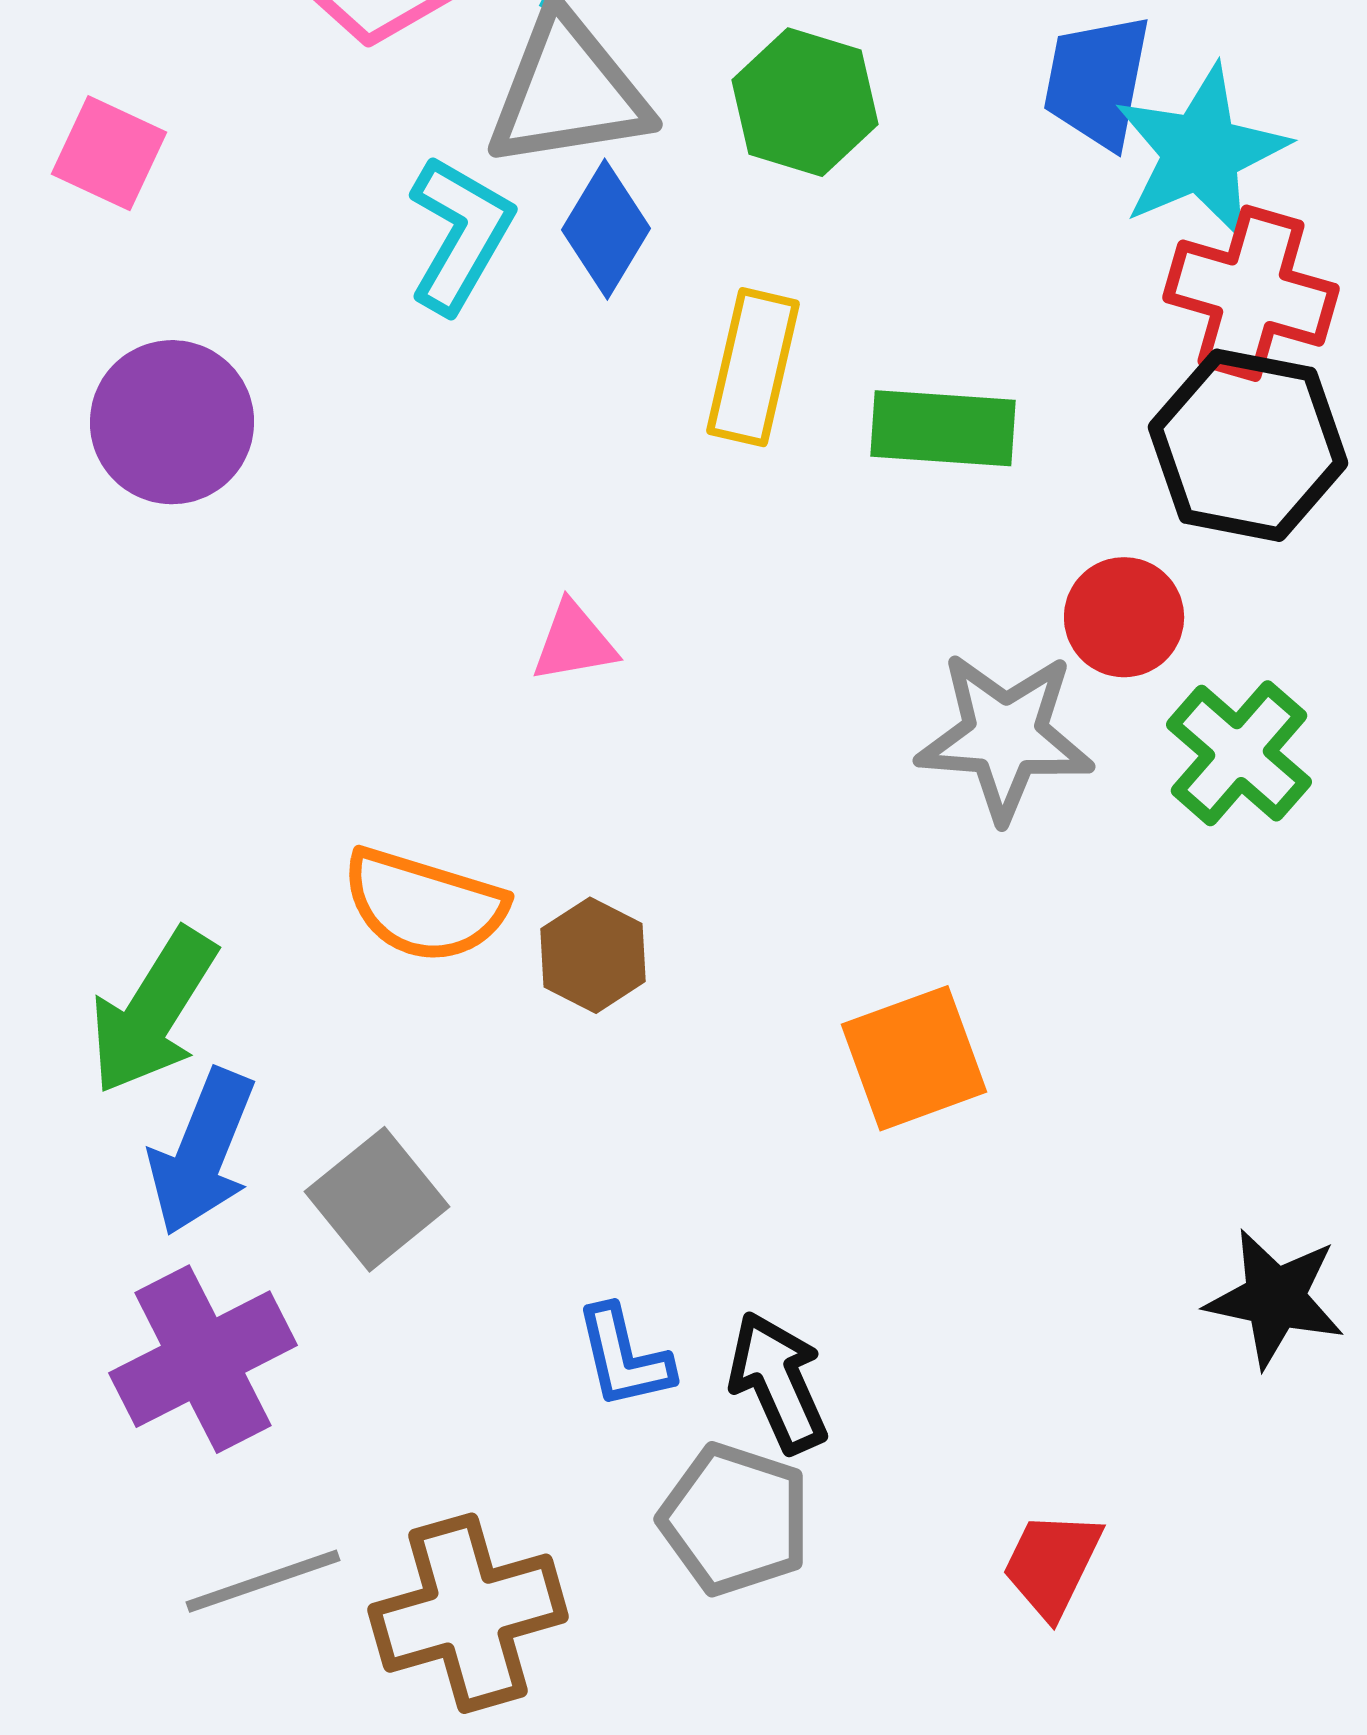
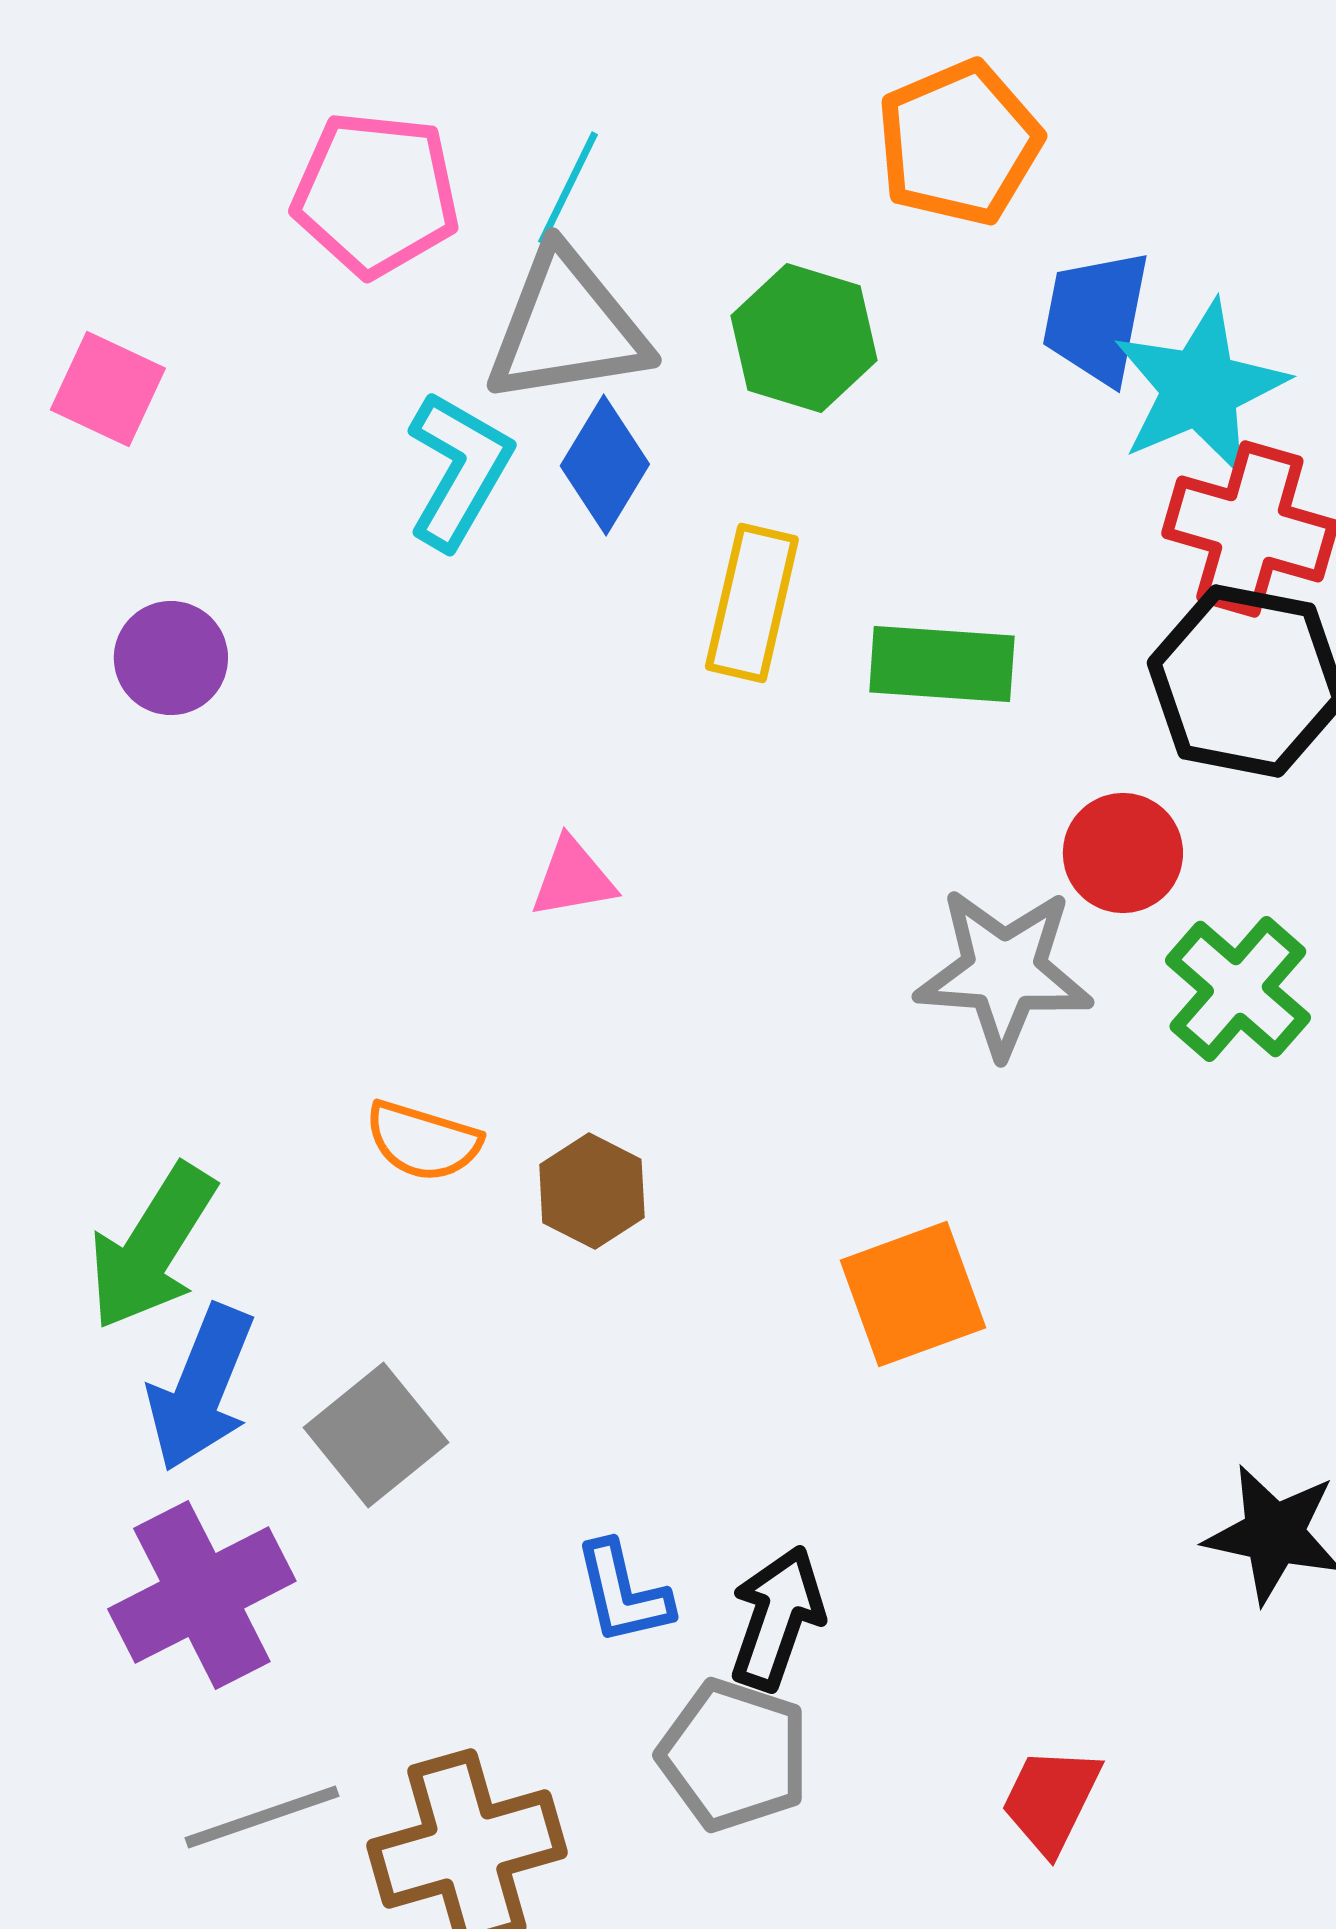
purple circle: (172, 422) -> (171, 658), size x0.7
orange semicircle: (424, 905) -> (423, 1141), size x0.7
black arrow: (778, 1382) -> (777, 1618), turned 43

